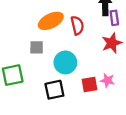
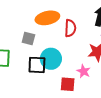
pink star: (107, 80) -> (84, 71), moved
black square: (54, 90) -> (37, 65), moved

